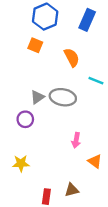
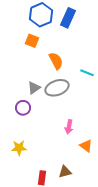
blue rectangle: (87, 20) -> (68, 18), moved
orange semicircle: (72, 57) -> (56, 61), moved
gray ellipse: (63, 97) -> (57, 88), turned -30

